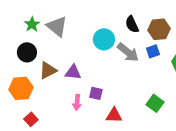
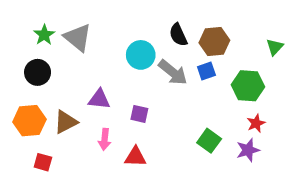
brown triangle: (48, 70) -> (66, 122), moved
purple square: (96, 93) -> (139, 114), moved
red triangle: (114, 115) -> (135, 157), moved
red square: (31, 119) -> (43, 162), turned -32

